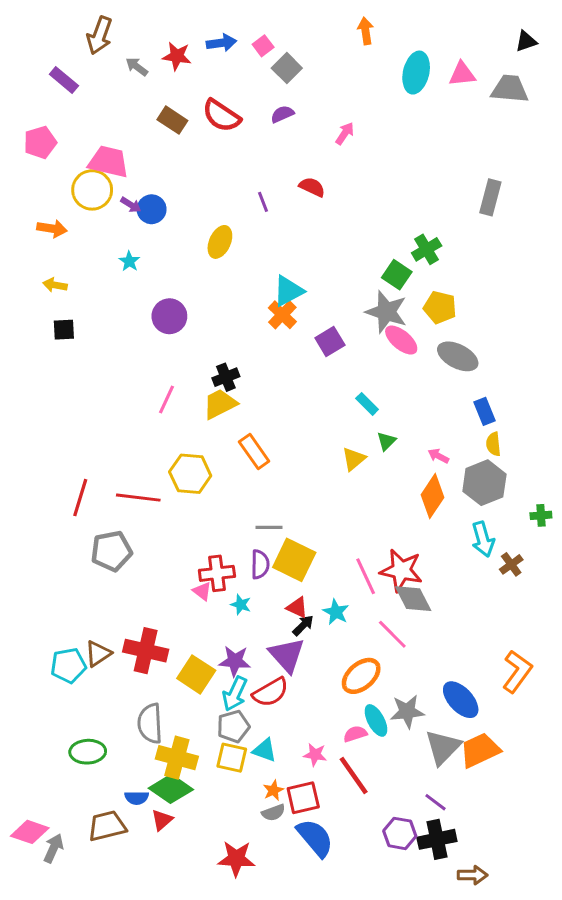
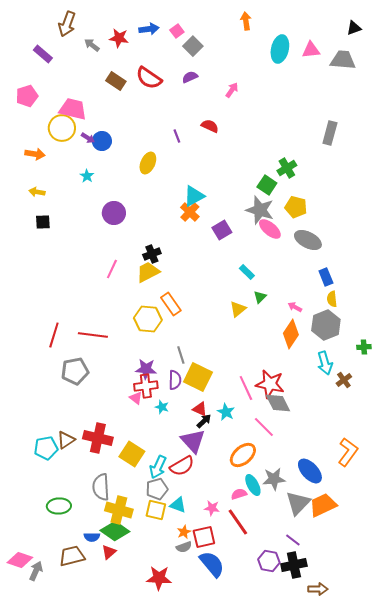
yellow hexagon: (190, 474) -> (148, 319), moved
gray line: (269, 527) -> (181, 355), turned 72
purple star: (235, 661) -> (146, 369), moved

